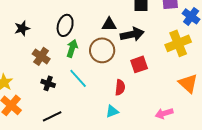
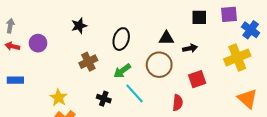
black star: (22, 28) -> (79, 26), moved
black arrow: (132, 34) -> (190, 48), size x0.6
green arrow: (72, 48) -> (122, 71), moved, turned -144
brown cross: (41, 56) -> (88, 62), moved, turned 30

